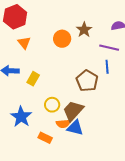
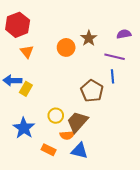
yellow rectangle: (33, 79) -> (26, 89), moved
blue triangle: (75, 128) -> (79, 151), moved

